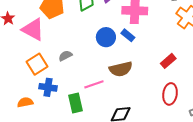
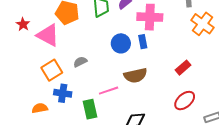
blue rectangle: (128, 35) -> (143, 42), turned 40
red ellipse: (170, 94) -> (185, 101), turned 40

